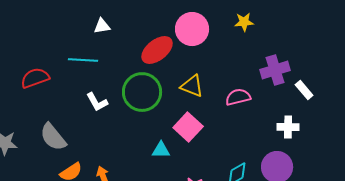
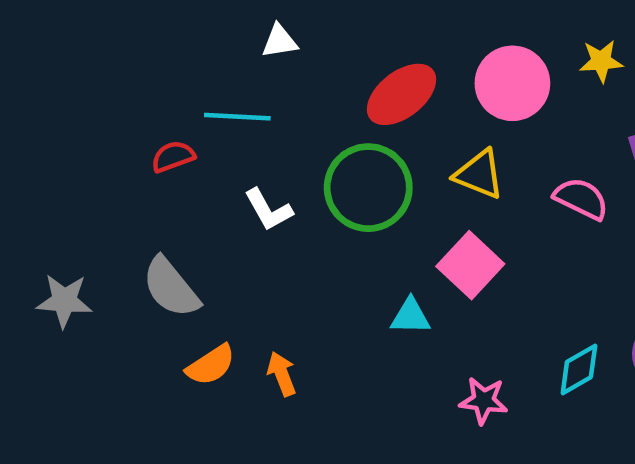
yellow star: (244, 22) -> (601, 61), moved
pink circle: (192, 29) -> (512, 83), moved
red semicircle: (35, 78) -> (173, 157), moved, size x0.7
pink semicircle: (238, 97) -> (581, 199), turned 40

